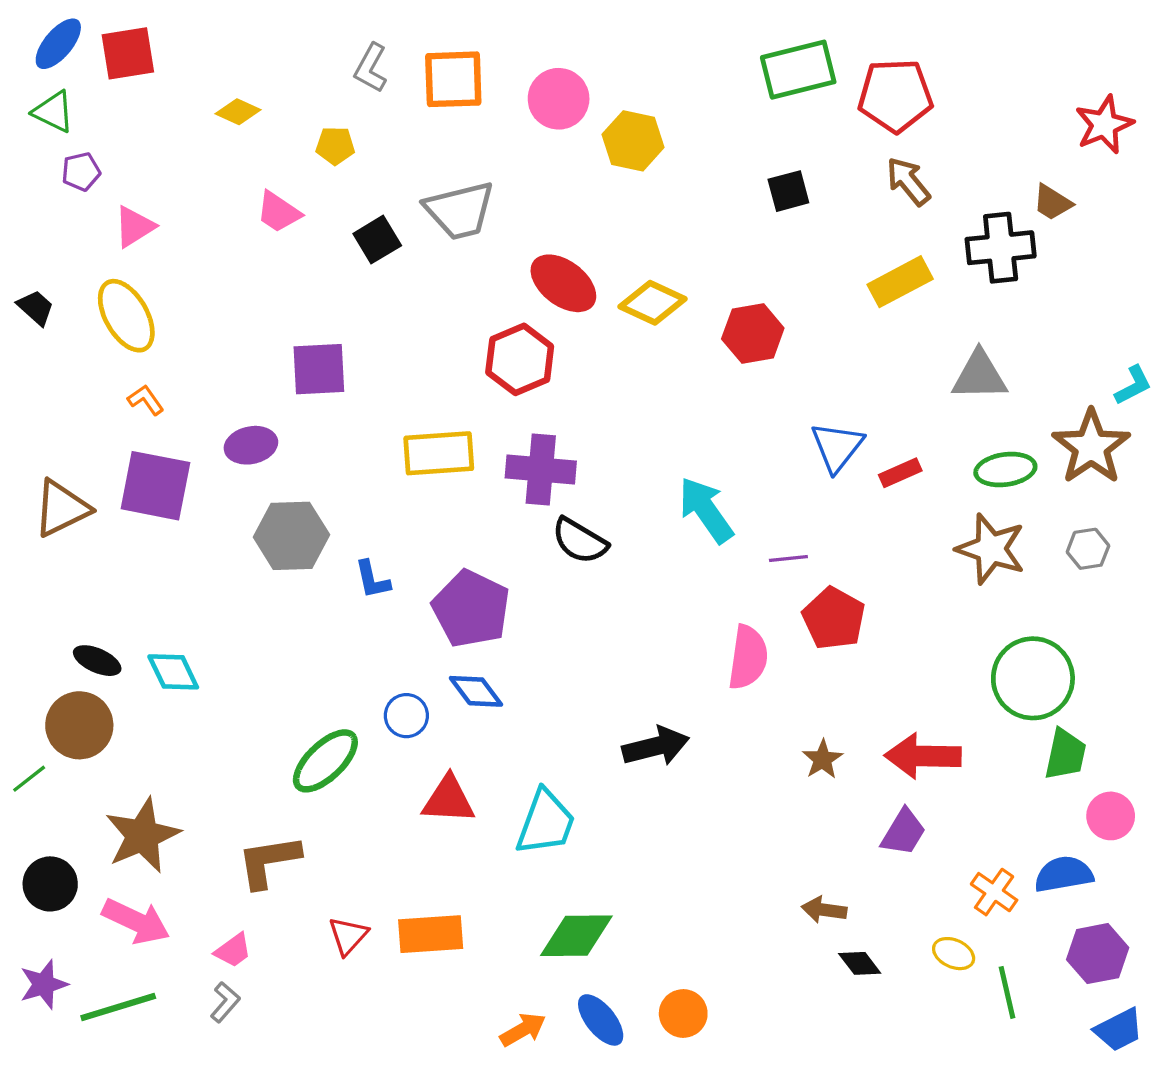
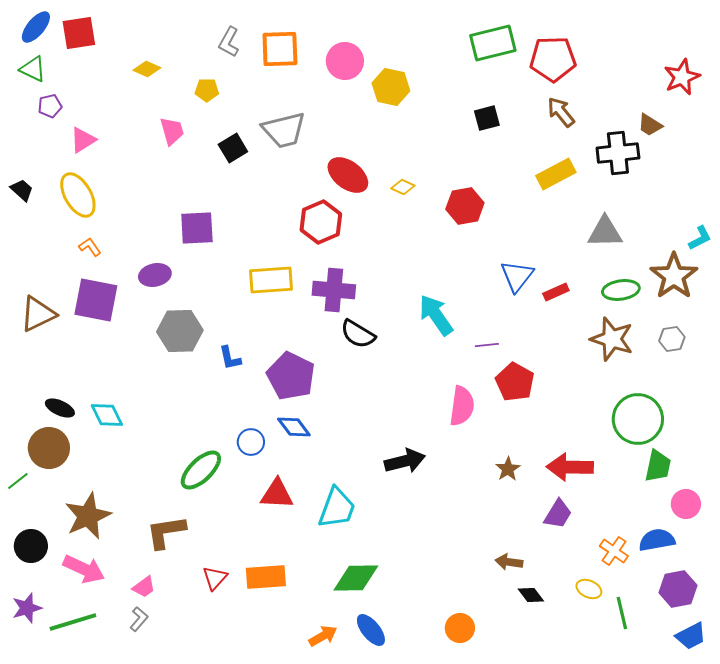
pink trapezoid: (278, 212) -> (172, 131), turned -140
yellow diamond: (652, 303) -> (403, 187), size x0.6
orange circle: (683, 1013) -> (460, 628), moved

